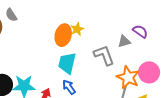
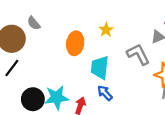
orange ellipse: (63, 35) -> (75, 43), moved

